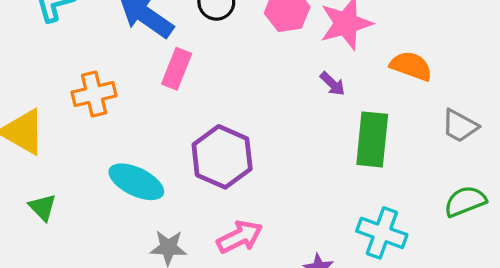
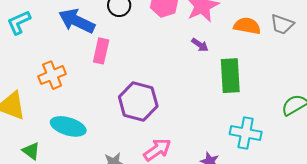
gray trapezoid: (460, 126) -> (282, 24), moved
cyan ellipse: (136, 182) -> (68, 126), moved

